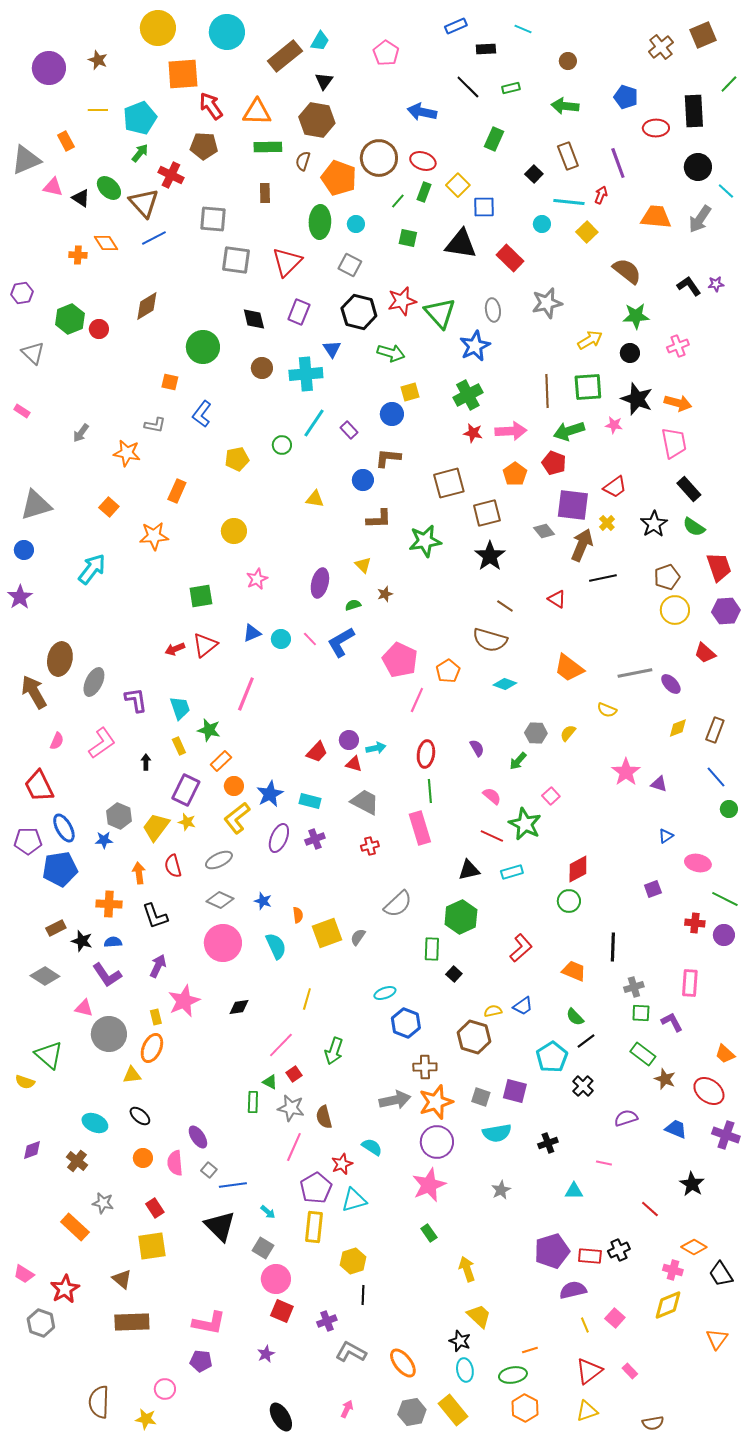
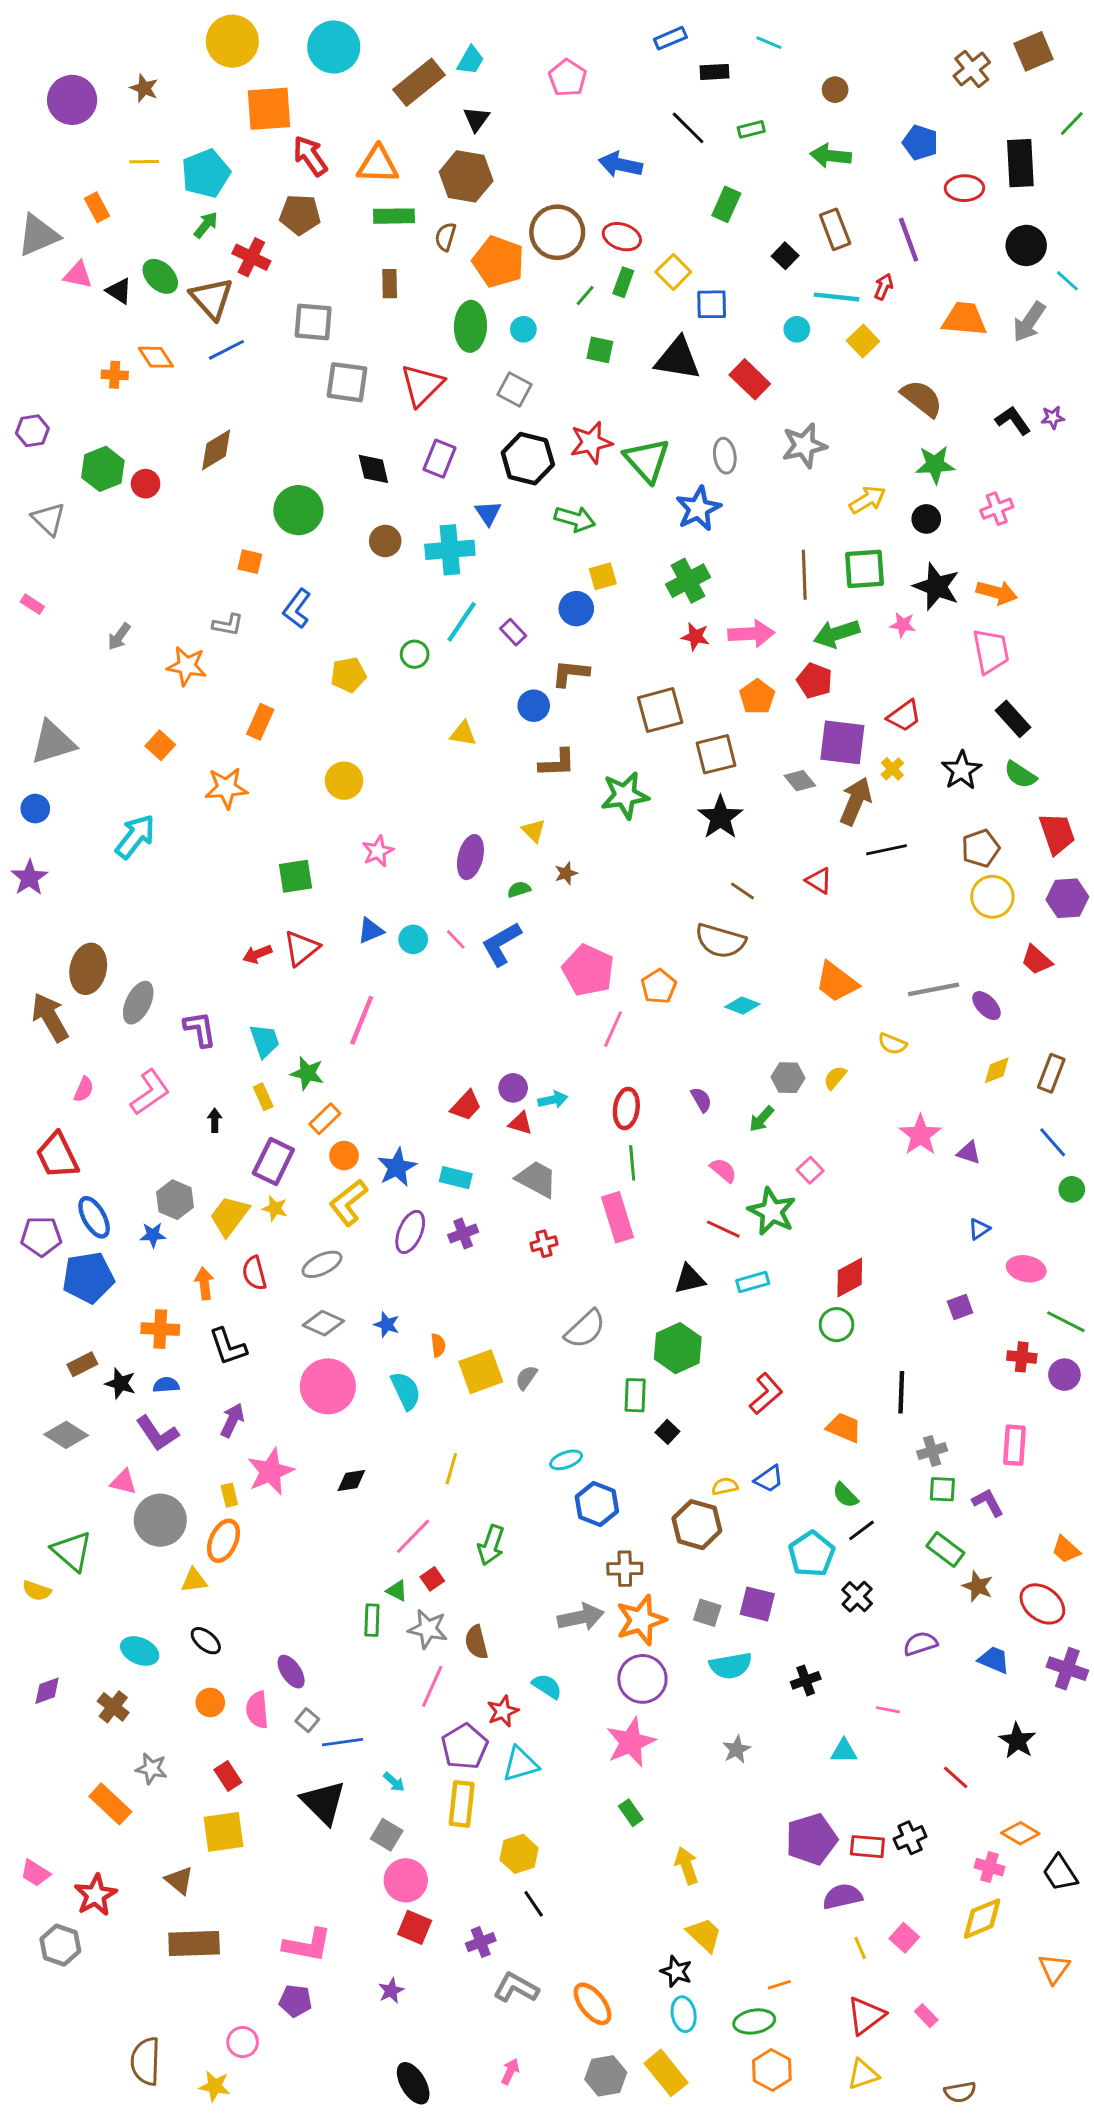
black line: (363, 1295) -> (534, 1904), turned -36

